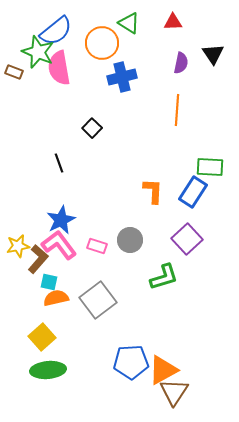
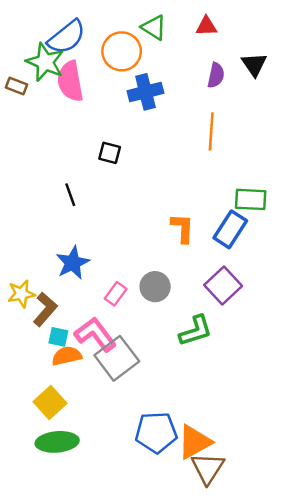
black square: (92, 128) -> (110, 153), turned -30
pink L-shape: (59, 245) -> (95, 334), moved
pink rectangle: (97, 246) -> (116, 294), turned -72

